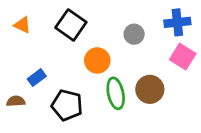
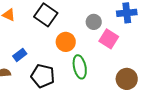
pink square: (183, 57) -> (109, 39), moved
brown circle: (150, 89) -> (127, 79), moved

